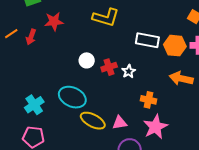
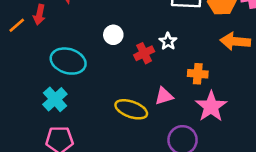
orange line: (11, 34) -> (17, 25), moved
red cross: (109, 67) -> (144, 53), moved
cyan ellipse: (72, 97) -> (68, 61), moved
pink triangle: (120, 123) -> (164, 96), moved

